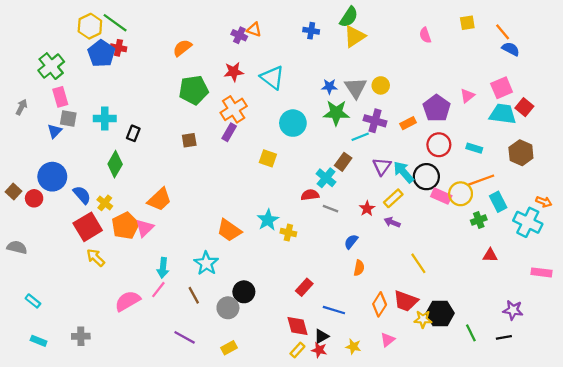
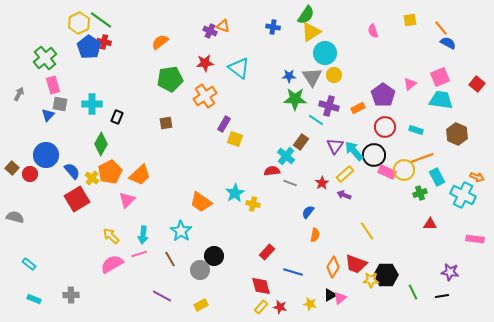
red square: (524, 107) -> (477, 84), moved
cyan circle: (293, 123) -> (325, 53), moved
purple rectangle: (229, 132) -> (224, 124), moved
cyan line: (360, 137) -> (316, 120), turned 56
orange pentagon: (125, 226) -> (110, 172), moved
yellow arrow: (96, 258) -> (111, 236), moved
pink line: (158, 290) -> (139, 254), turned 35
black triangle: (321, 336) -> (330, 295), moved

